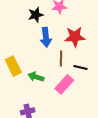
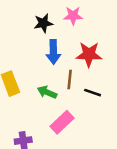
green arrow: (36, 77) -> (47, 92), moved
pink rectangle: (64, 84) -> (62, 122), moved

